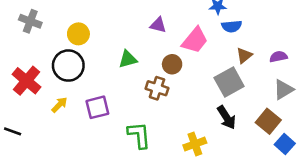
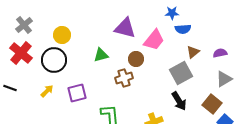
gray cross: (30, 21) -> (24, 25), turned 30
purple triangle: (158, 25) -> (125, 28), size x1.6
red cross: (26, 81) -> (21, 53), moved
brown cross: (157, 88) -> (124, 78), turned -36
black line: (13, 131) -> (10, 88), moved

